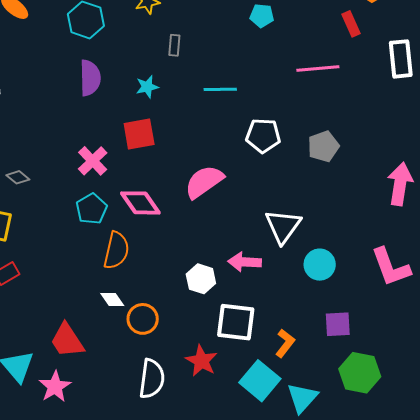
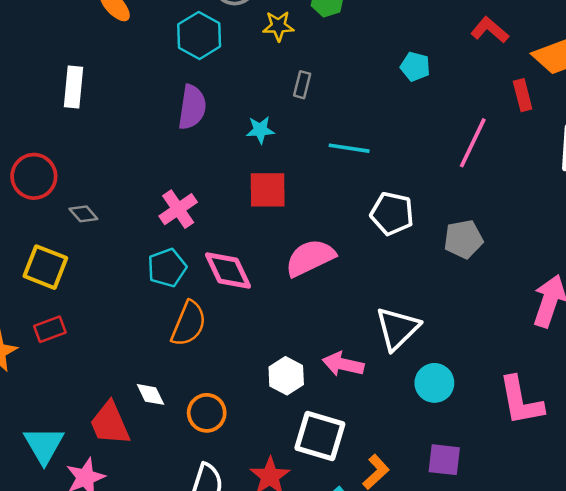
pink line: (318, 69) -> (473, 143), turned -69
red square: (139, 134) -> (268, 190), moved
white diamond: (112, 300) -> (151, 394), moved

